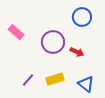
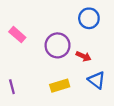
purple line: (28, 80) -> (12, 87), moved, turned -56
blue triangle: (86, 84) -> (97, 80), moved

